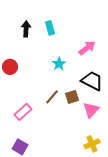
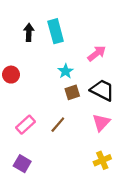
cyan rectangle: (50, 28) -> (56, 31), size x1.5
brown line: (52, 97) -> (58, 125), moved
brown square: (72, 97) -> (72, 92), moved

